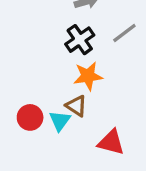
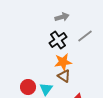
brown triangle: (76, 106) -> (64, 76), moved

